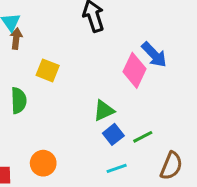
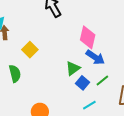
blue arrow: (154, 55) -> (95, 57), moved
yellow square: (48, 70) -> (30, 50), turned 35

